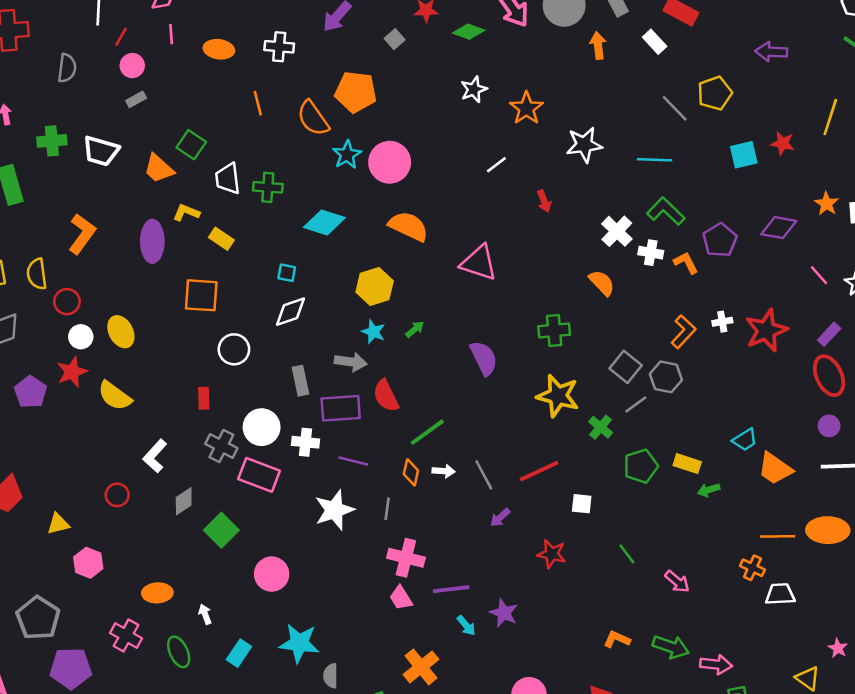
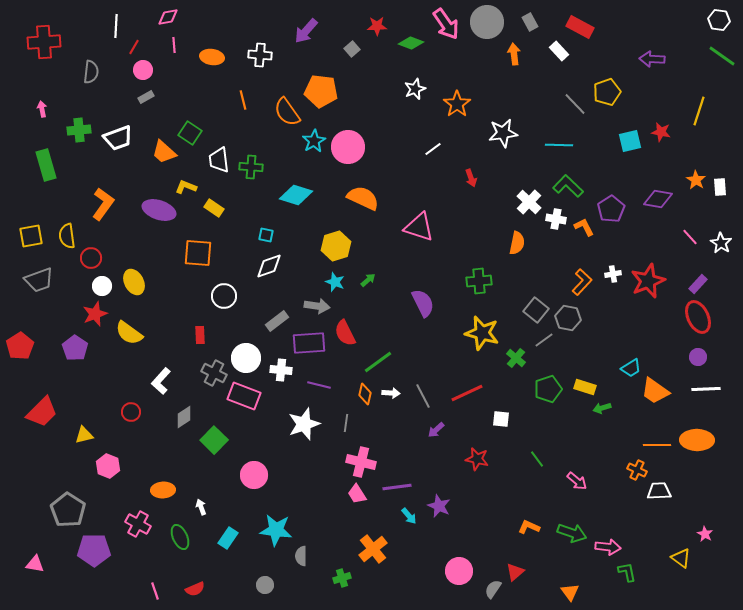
white trapezoid: (101, 151) -> (118, 138), turned -36
purple ellipse: (152, 241) -> (159, 210), turned -72
orange semicircle: (602, 283) -> (517, 243), turned 55
gray rectangle: (300, 381) -> (277, 321), turned 65
purple pentagon: (31, 392) -> (75, 348), moved

